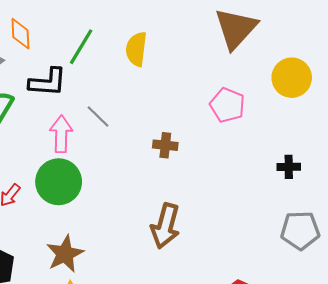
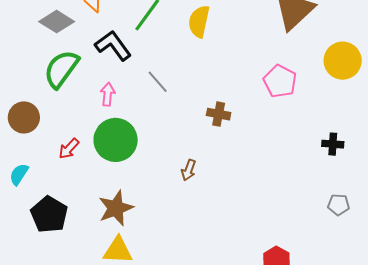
black L-shape: (48, 82) -> (113, 46), turned -135
pink arrow: (61, 134) -> (108, 94), moved, size x0.7
brown arrow: (165, 226) -> (189, 170), moved, size x0.5
gray pentagon: (300, 230) -> (339, 205), size x0.6

